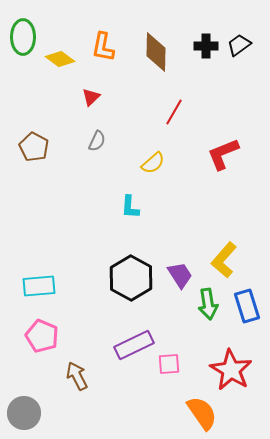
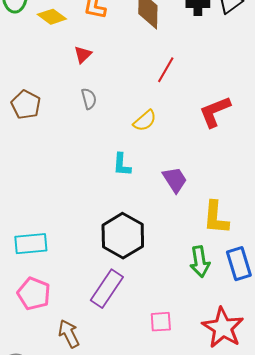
gray semicircle: (97, 141) -> (89, 99), turned -40
yellow L-shape: (224, 260) -> (216, 218), turned -36
purple trapezoid: (180, 275) -> (175, 180), moved
purple rectangle: (134, 345) -> (107, 289), moved, turned -30

